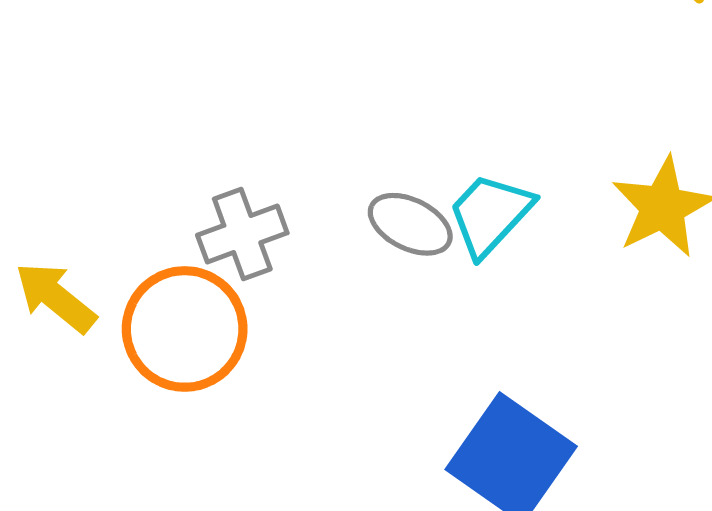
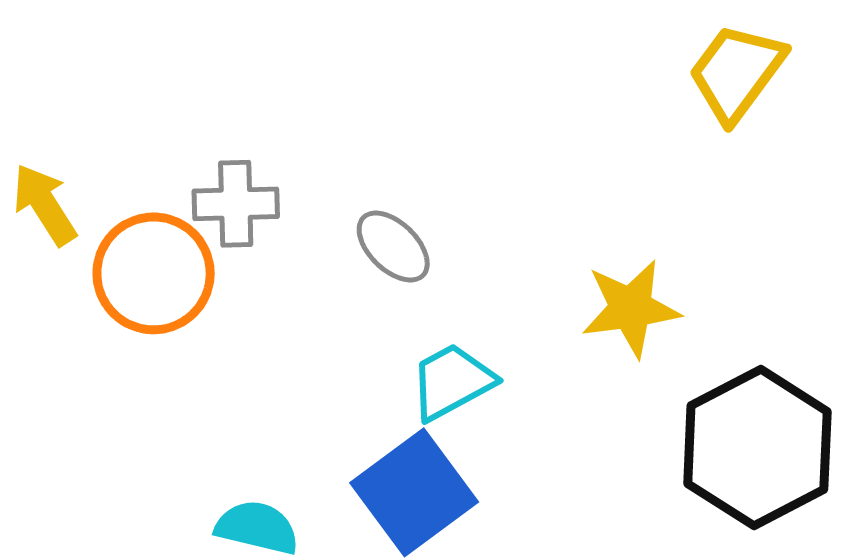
cyan trapezoid: (490, 214) -> (452, 382), moved

